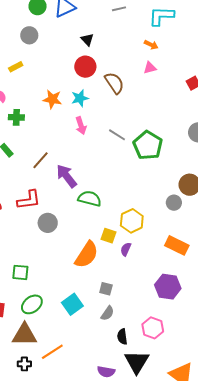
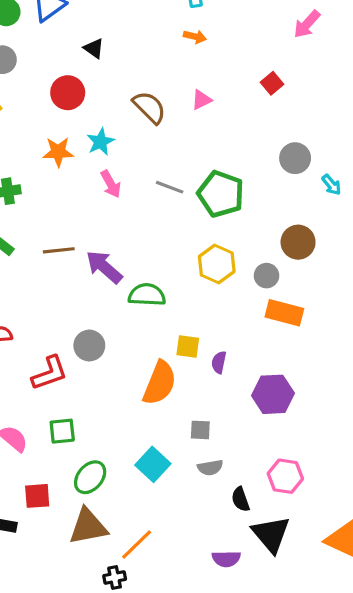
red circle: (85, 67) -> (68, 93), moved
pink triangle: (150, 68) -> (201, 100), moved
brown line: (41, 160) -> (59, 250), turned 54
red L-shape: (29, 200) -> (50, 373), moved
gray circle: (174, 203) -> (267, 276), moved
yellow hexagon: (132, 221) -> (217, 264), moved
orange rectangle: (177, 245) -> (284, 313), moved
purple hexagon: (168, 287) -> (273, 394), moved
gray semicircle: (107, 313) -> (210, 468), turned 56
black cross: (24, 364) -> (115, 578), moved

